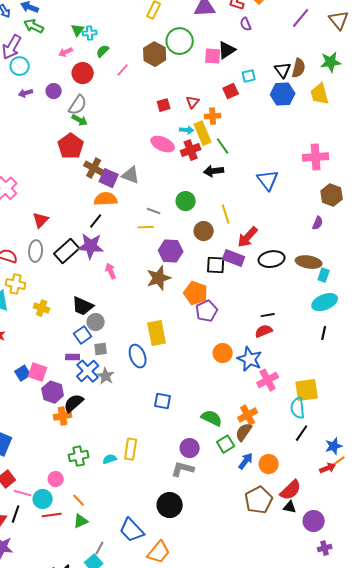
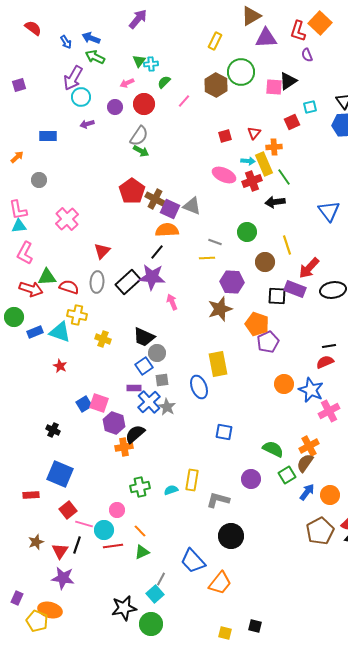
purple circle: (54, 91) -> (115, 107), moved
red pentagon: (71, 146) -> (132, 191), moved
gray L-shape: (183, 469) -> (218, 500), moved

